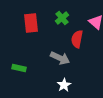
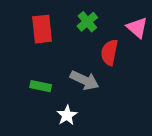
green rectangle: (19, 68) -> (41, 86), moved
white star: (64, 85) -> (67, 115), moved

